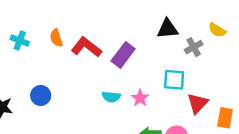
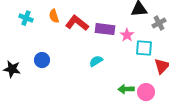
purple rectangle: (123, 55) -> (105, 29), turned 60
cyan semicircle: (111, 97) -> (96, 61), turned 144
pink star: (140, 98) -> (127, 35), moved

